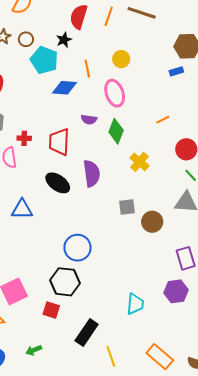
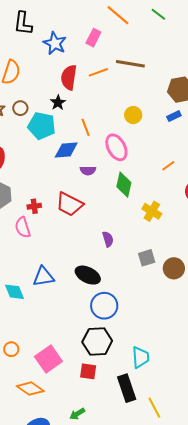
orange line: (109, 16) -> (98, 72), turned 60
yellow circle: (121, 59) -> (133, 115), moved
purple semicircle: (89, 119) -> (88, 171), moved
red trapezoid: (59, 142) -> (69, 204), turned -56
purple semicircle: (92, 173) -> (108, 239), moved, size x0.6
black ellipse: (58, 183) -> (88, 275), moved
cyan trapezoid: (135, 304) -> (141, 357), moved
black rectangle: (87, 333) -> (127, 388), turned -44

